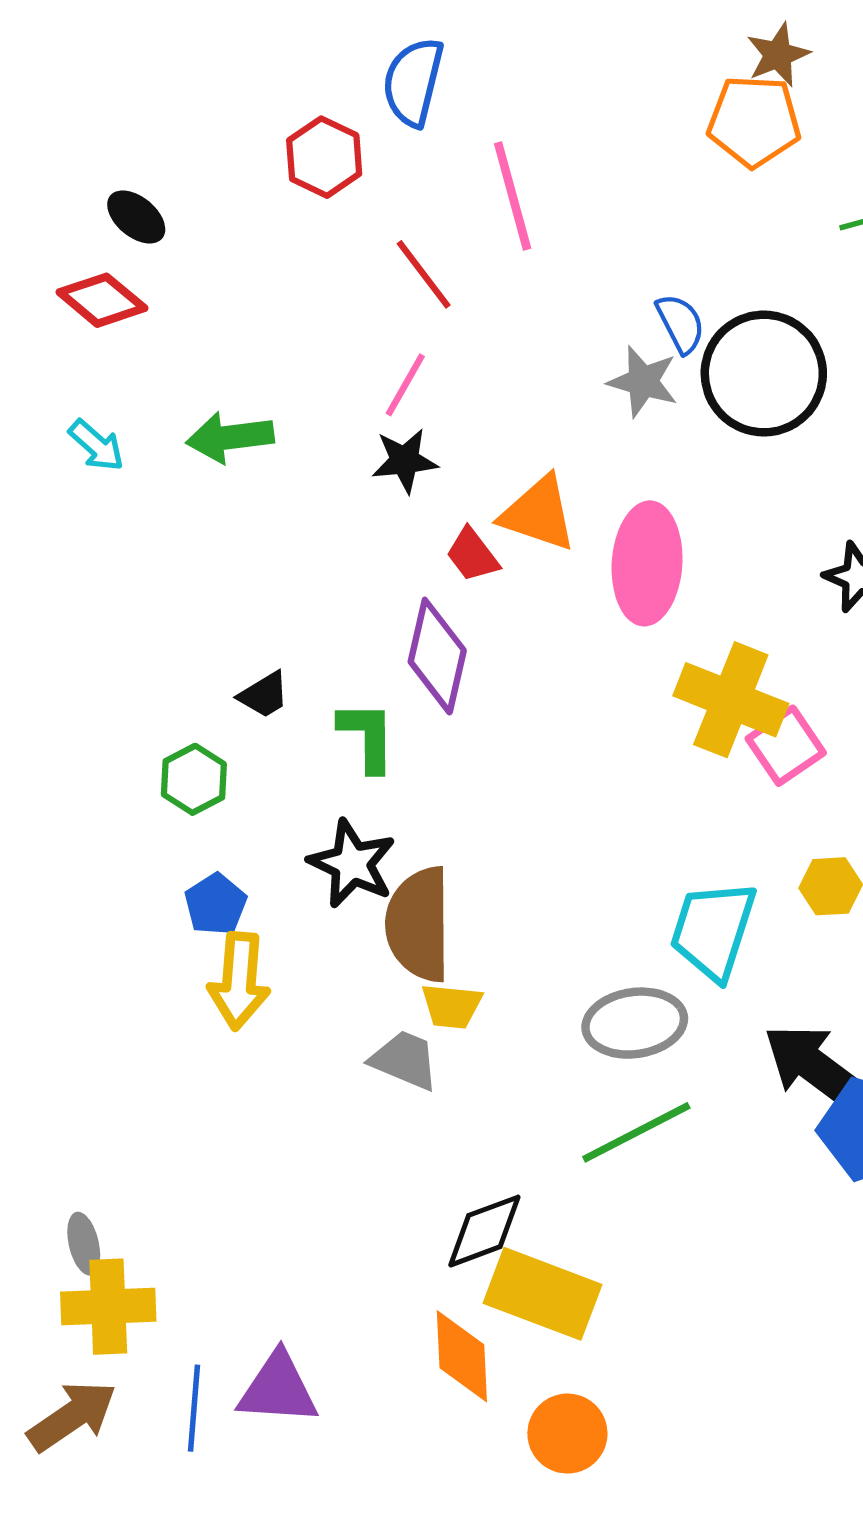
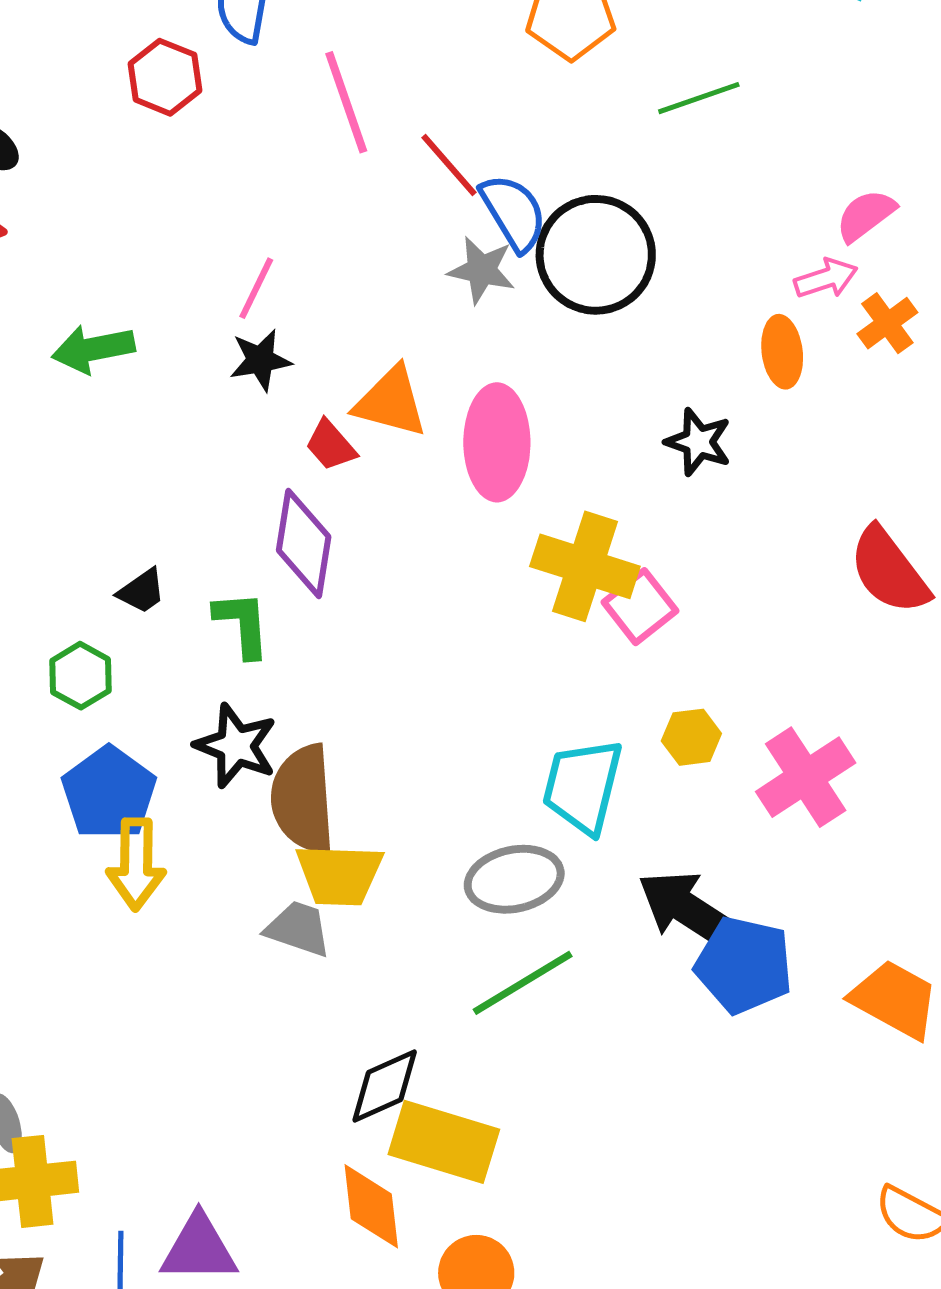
red line: (424, 274) -> (449, 165), moved
blue semicircle: (680, 323) -> (514, 213), size x1.4
blue pentagon: (216, 904) -> (109, 793), size x1.6
yellow trapezoid: (452, 1006) -> (339, 875), size x1.5

